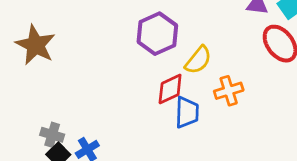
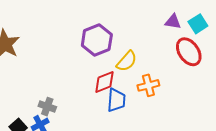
gray cross: (52, 135) -> (47, 107), moved

